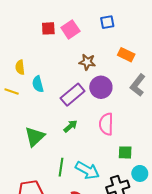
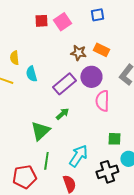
orange rectangle: (126, 55) -> (101, 50), moved
pink semicircle: (106, 124) -> (102, 101), moved
green triangle: (35, 137) -> (40, 131), moved
green line: (61, 167) -> (46, 161), moved
cyan arrow: (87, 170) -> (78, 156), turned -85

